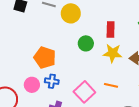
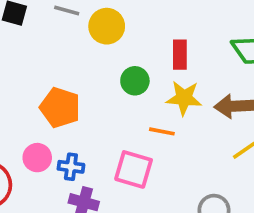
blue cross: (52, 81) -> (71, 167), moved
orange line: (111, 85) -> (162, 131), moved
pink square: (84, 92) -> (134, 169), turned -30

